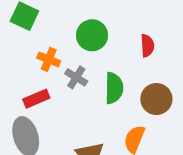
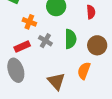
gray cross: (76, 77) -> (45, 41), moved

